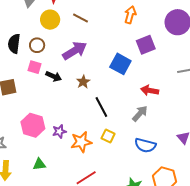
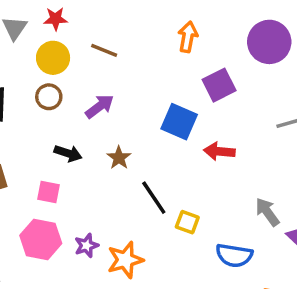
brown circle: (37, 45) -> (49, 97), moved
purple arrow: (75, 51) -> (100, 106), size x0.7
pink square: (35, 67) -> (48, 192), moved
red arrow: (150, 90) -> (219, 151), moved
gray arrow: (140, 114) -> (267, 212), moved, turned -72
yellow square: (108, 136) -> (187, 222), moved

